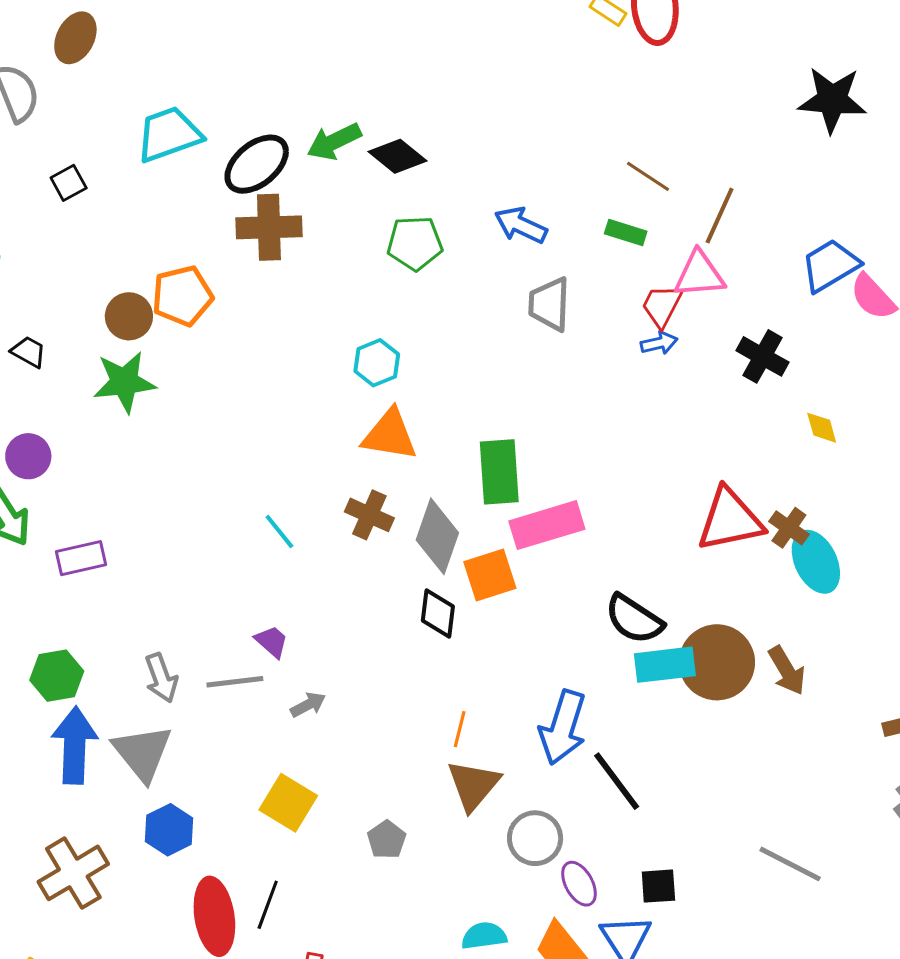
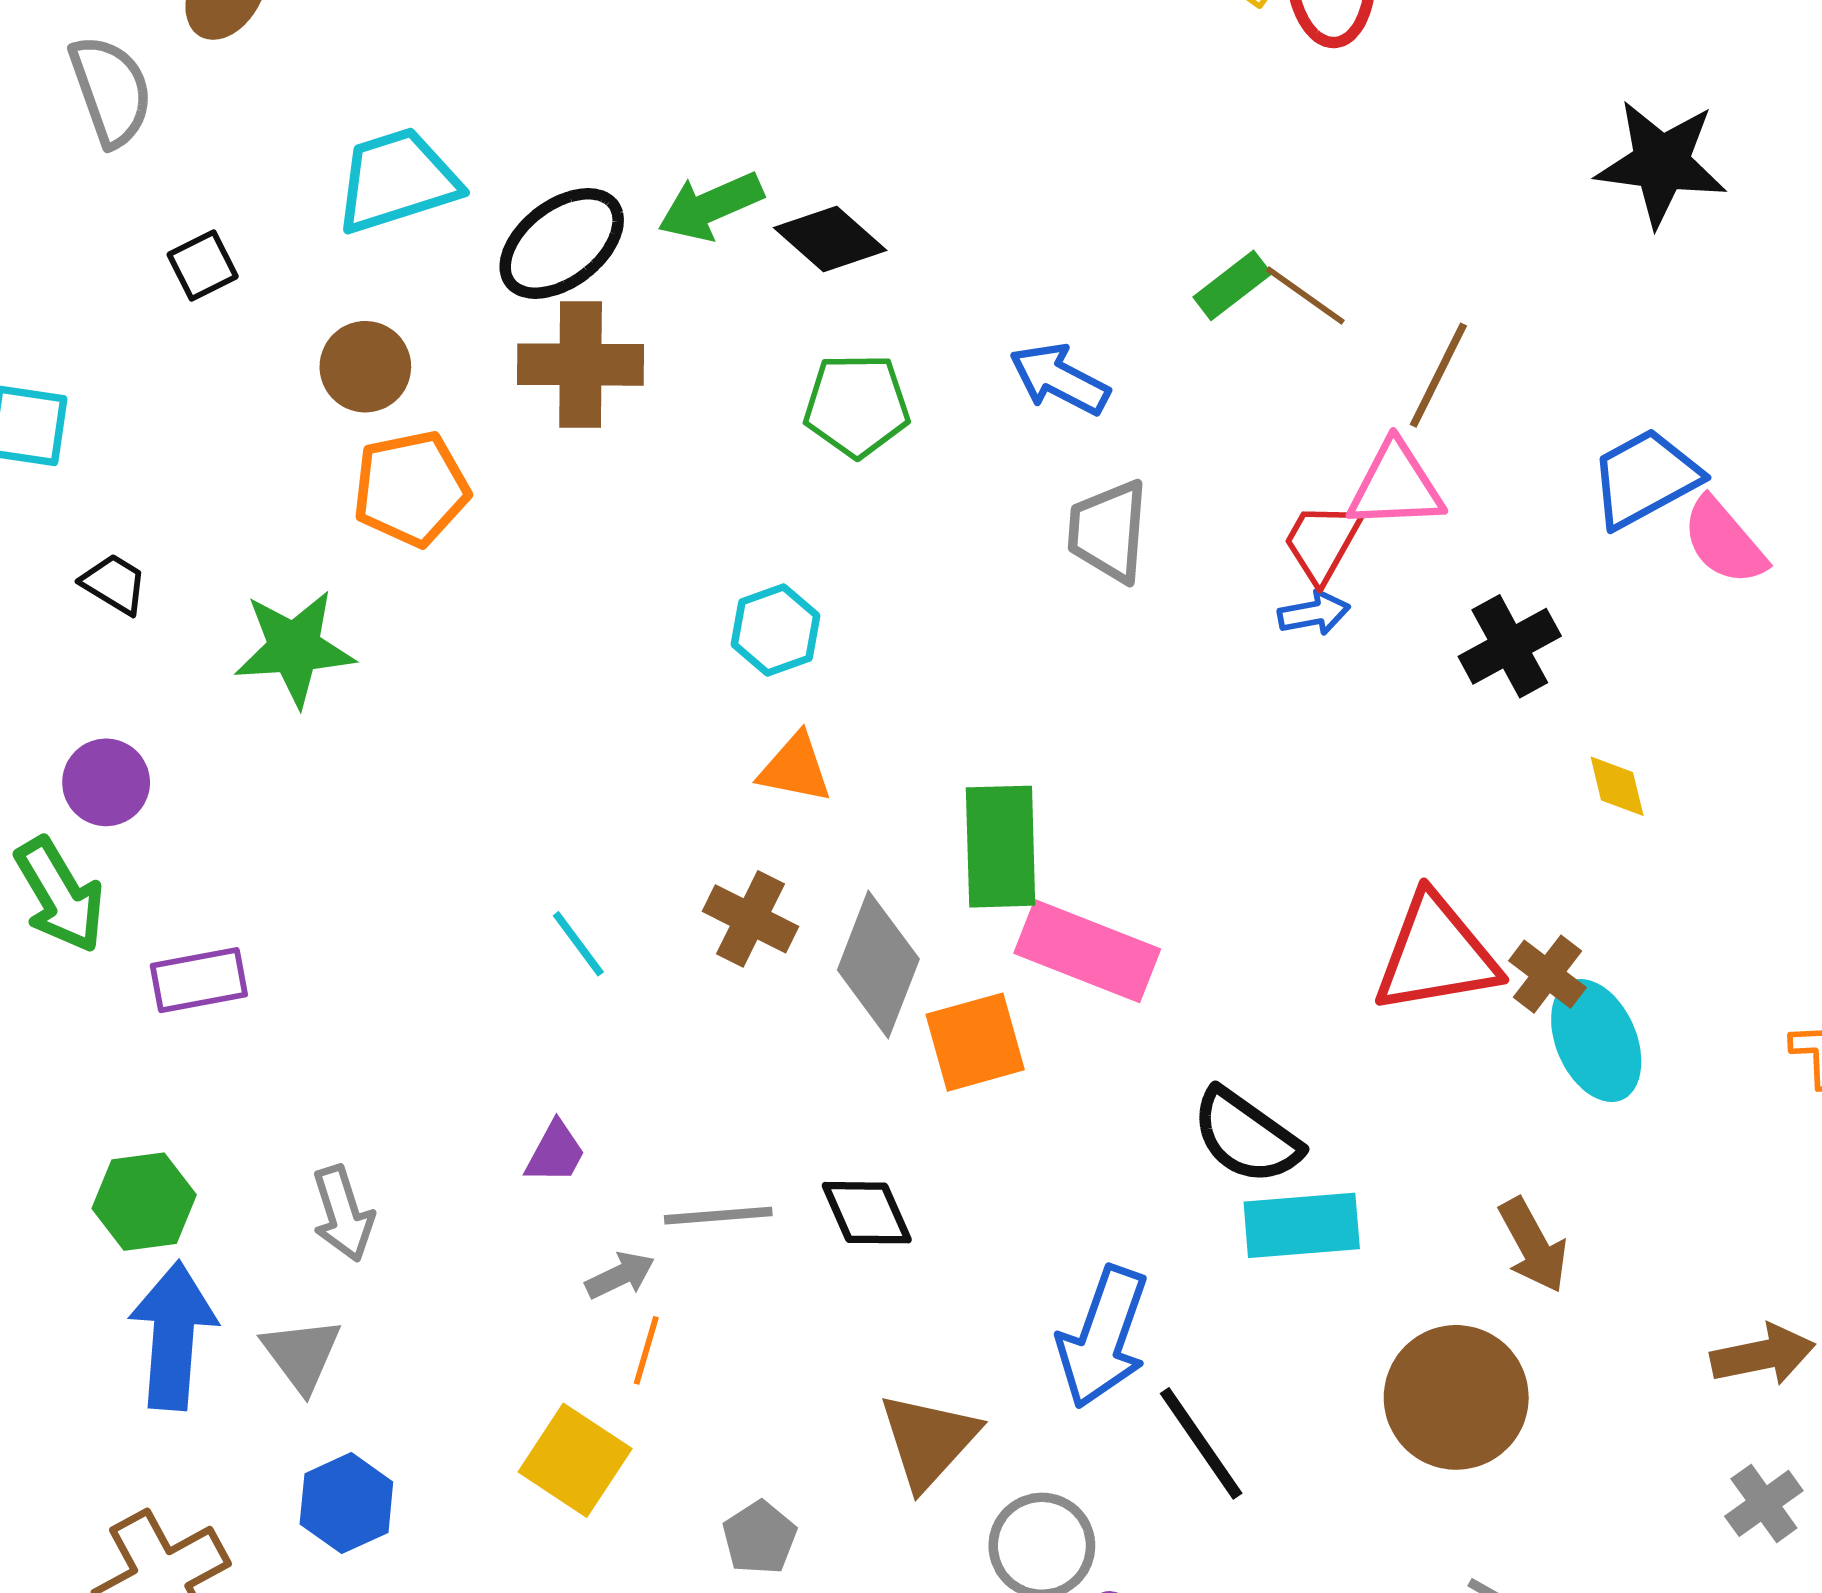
green rectangle: (626, 232) -> (1232, 285), moved, turned -57
brown circle: (129, 316) -> (365, 367), moved
black cross: (763, 356) -> (1510, 646), turned 30
orange triangle: (390, 435) -> (795, 768), size x0.7
pink rectangle: (547, 525) -> (1087, 951), turned 36
black diamond: (438, 614) -> (867, 1213), moved, turned -33
purple trapezoid: (272, 642) -> (555, 1153), turned 75
brown circle: (717, 662) -> (1456, 1397), moved
gray line: (235, 682) -> (718, 1216), moved
orange line: (460, 729) -> (646, 1350), moved
gray triangle: (142, 753) -> (302, 1355), size x0.7

